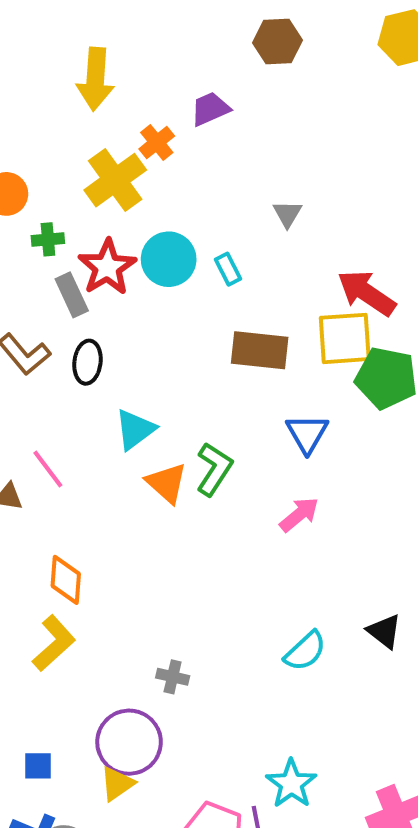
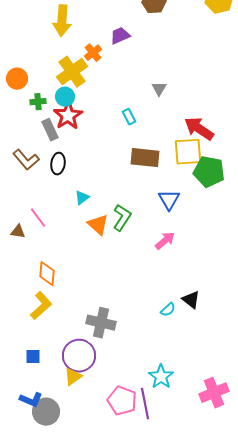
cyan circle: (169, 259) -> (65, 97), moved, size x0.7
cyan triangle: (135, 429) -> (82, 198), size x0.7
black triangle: (384, 631) -> (191, 300), moved
cyan semicircle: (305, 651) -> (168, 310), size x0.7
gray cross: (173, 677) -> (101, 323), size x1.8
blue square: (38, 766) -> (33, 357), moved

